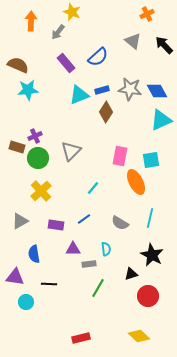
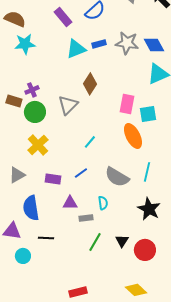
brown diamond: (106, 112) -> (90, 84), moved
pink rectangle: (120, 156) -> (127, 104), moved
gray semicircle: (120, 223) -> (117, 177), size x1.4
blue semicircle: (34, 254) -> (31, 208), size x1.4
black triangle: (131, 274) -> (122, 241), moved, turned -40

